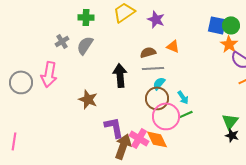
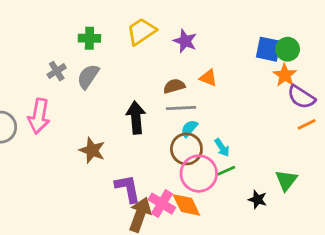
black star: (232, 135) -> (257, 199), moved

